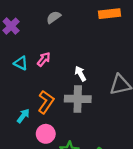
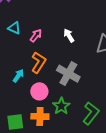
pink arrow: (44, 59) -> (36, 36), moved
gray cross: (78, 99) -> (68, 74), moved, turned 30

